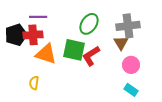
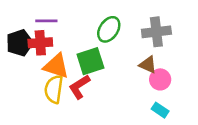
brown triangle: (121, 43) -> (148, 65), moved, turned -35
green square: (74, 50) -> (90, 61), turned -30
red L-shape: (91, 56) -> (79, 87), moved
yellow semicircle: (34, 83) -> (54, 89), moved, size x1.6

